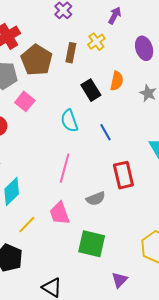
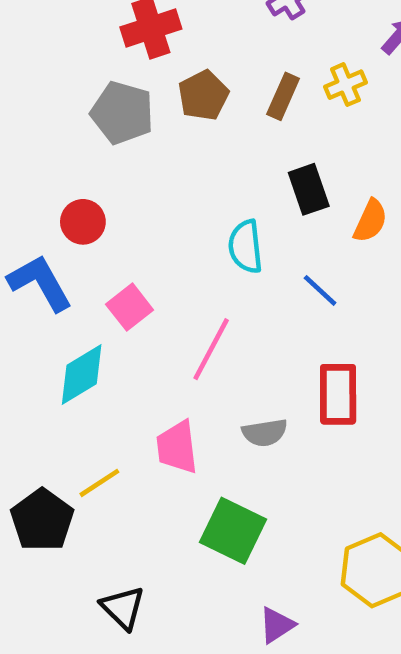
brown pentagon: (37, 60) -> (203, 95), size x0.7
orange semicircle: (117, 81) -> (370, 221), moved
pink square: (25, 101) -> (130, 307), moved
blue line: (106, 132) -> (320, 290), turned -30
yellow line: (27, 225) -> (99, 483), moved

